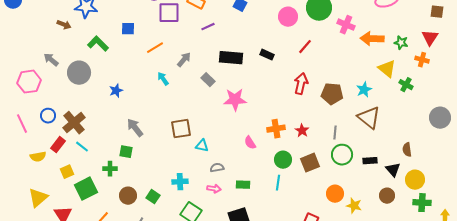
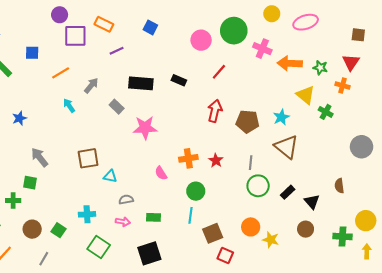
brown semicircle: (407, 150) -> (339, 186), moved
black rectangle: (370, 161) -> (288, 192), turned -40
brown square: (310, 163) -> (213, 233), moved
yellow circle: (415, 180) -> (366, 221), moved

